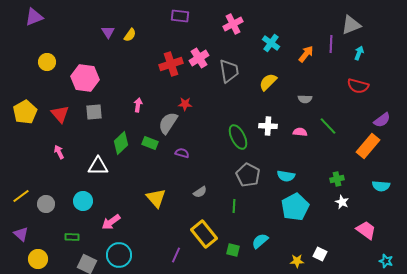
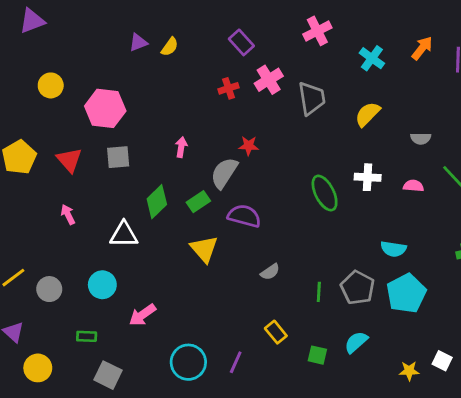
purple rectangle: (180, 16) -> (241, 42), moved, turned 42
purple triangle: (108, 32) -> (138, 42), turned 40
orange arrow: (306, 54) -> (422, 48), moved
red cross: (171, 64) -> (228, 88), size x0.6
green rectangle: (150, 143) -> (198, 202), turned -56
purple semicircle: (182, 153) -> (244, 216), size x1.6
gray pentagon: (248, 175) -> (358, 288), moved
yellow triangle: (156, 198) -> (204, 249), moved
yellow rectangle: (204, 234) -> (276, 332), size x0.6
cyan circle: (119, 255) -> (188, 362), moved

